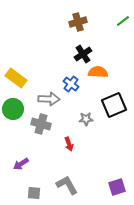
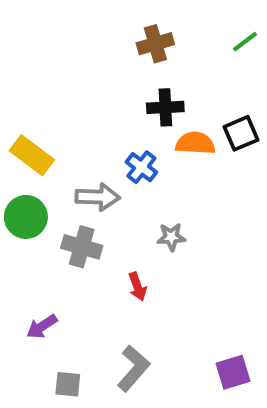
black cross: (83, 54) -> (165, 107), turned 30
black square: (114, 105) -> (241, 133), moved, size x0.7
gray L-shape: (67, 185) -> (133, 368), turned 70

